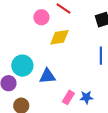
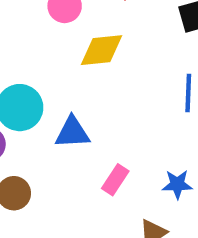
blue star: (86, 97) -> (177, 184), moved

